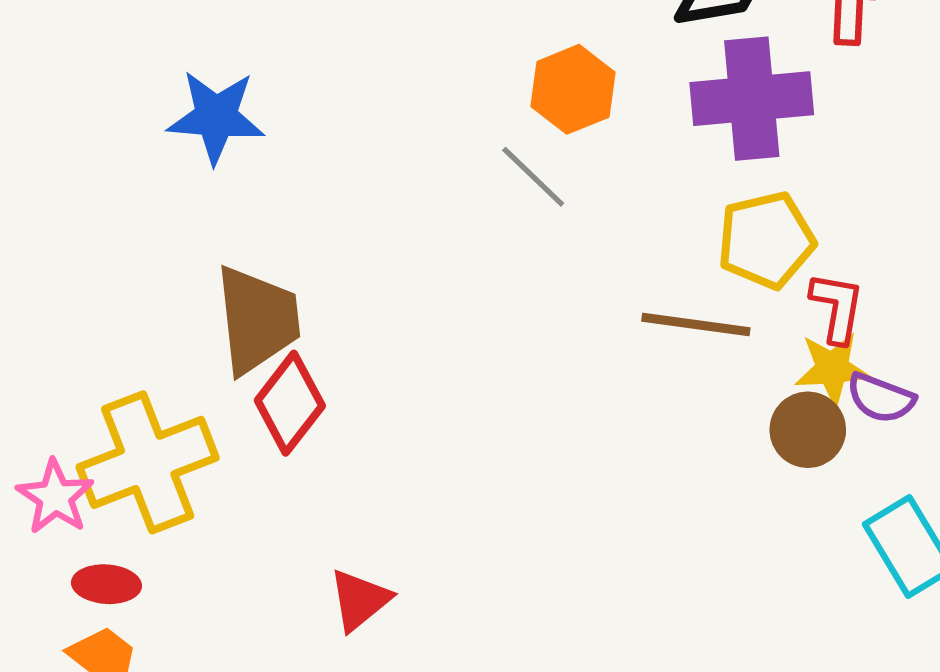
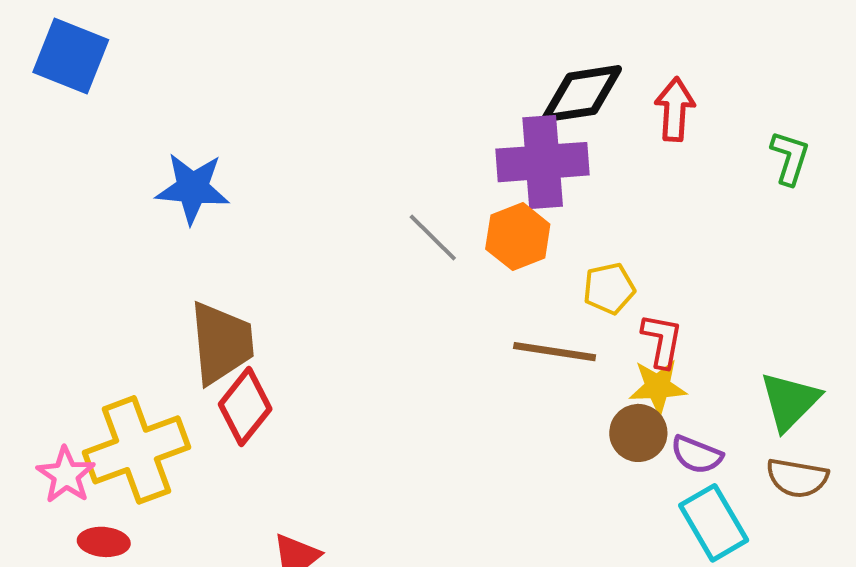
orange hexagon: (573, 89) -> (518, 237), moved
purple cross: (752, 99) -> (543, 162), moved
yellow pentagon: (766, 240) -> (609, 288), size x0.7
purple semicircle: (881, 398) -> (697, 455), moved

